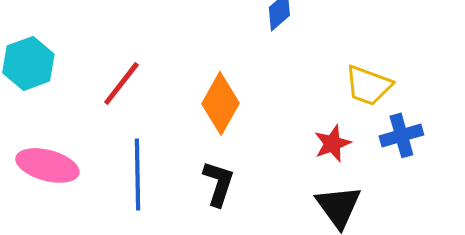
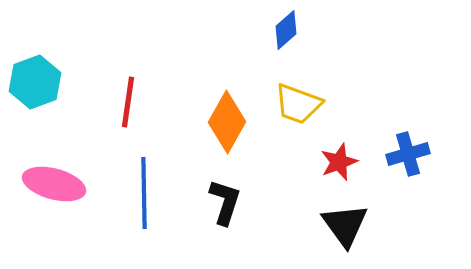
red line: (121, 83) -> (128, 102), turned -30
yellow trapezoid: (368, 85) -> (298, 104), moved

